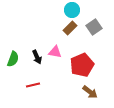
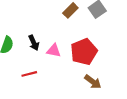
pink triangle: (55, 52) -> (54, 51), moved

